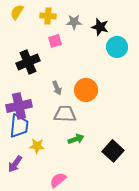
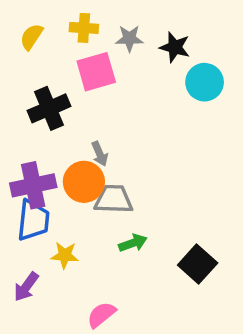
yellow semicircle: (17, 12) -> (31, 37), moved
pink square: (55, 41) -> (96, 72), size x1.6
orange circle: (86, 90) -> (84, 182), moved

